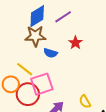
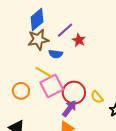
purple line: (63, 17) -> (65, 30), moved
yellow line: (25, 69) -> (43, 72), moved
red circle: (28, 94) -> (74, 93), moved

